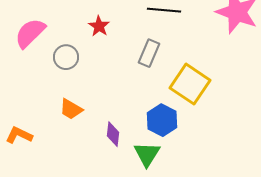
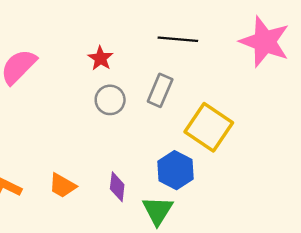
gray circle: (66, 57) -> (110, 100), moved
orange trapezoid: (71, 109) -> (62, 186), moved

